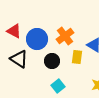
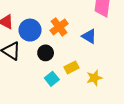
yellow rectangle: (77, 57) -> (72, 67), moved, turned 56

